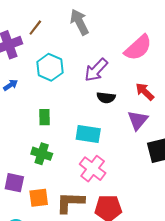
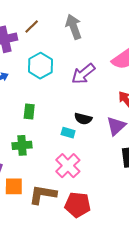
black semicircle: (106, 98) -> (83, 119), moved
cyan rectangle: (88, 134) -> (68, 133), size x0.6
green cross: (42, 154) -> (22, 145), turned -30

